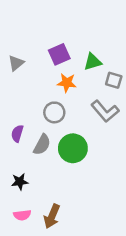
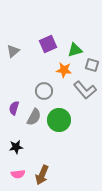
orange star: (67, 83) -> (64, 70), moved

